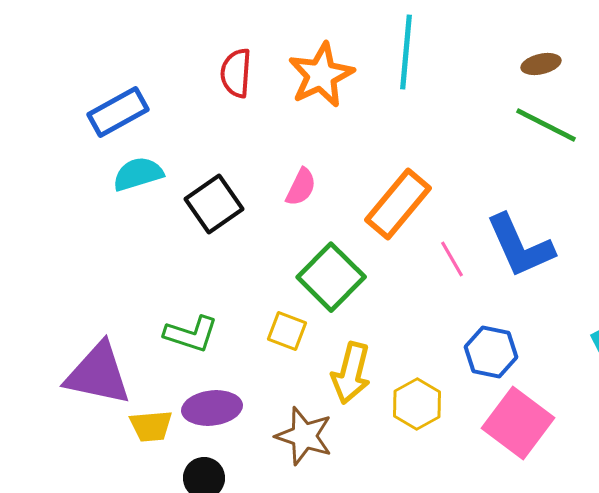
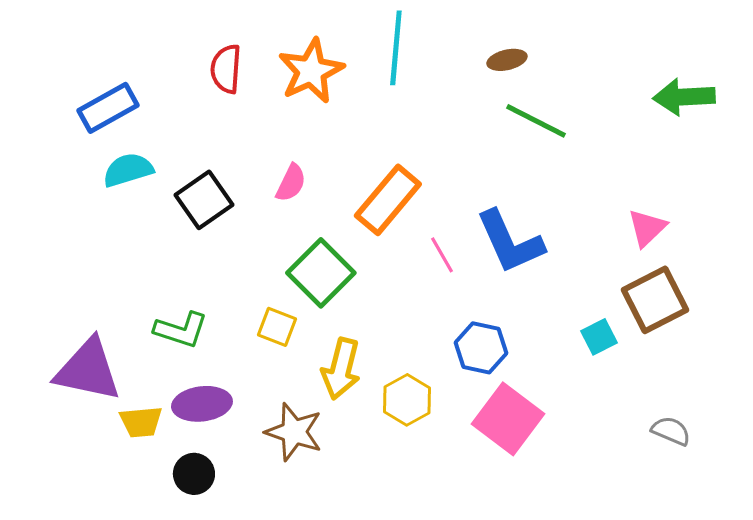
brown ellipse: (541, 64) -> (507, 60), moved

